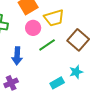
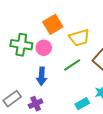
pink circle: (33, 28) -> (44, 48), moved

